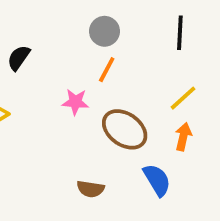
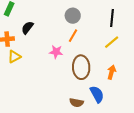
yellow line: (183, 98) -> (112, 42), moved
brown ellipse: (125, 129) -> (81, 67), turned 50
brown semicircle: (91, 189) -> (76, 103), moved

